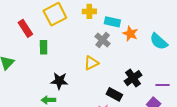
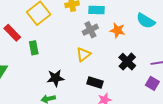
orange star: (130, 34) -> (117, 30), moved
gray cross: (103, 40) -> (90, 30), turned 35
black rectangle: (114, 94) -> (95, 83), moved

